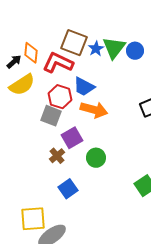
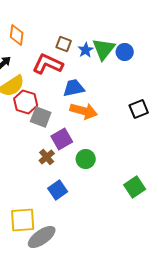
brown square: (74, 43) -> (64, 44), size x0.6
orange diamond: (31, 53) -> (17, 35), moved
blue trapezoid: (84, 87) -> (74, 88), turned 140
red hexagon: (60, 97) -> (26, 102), moved

